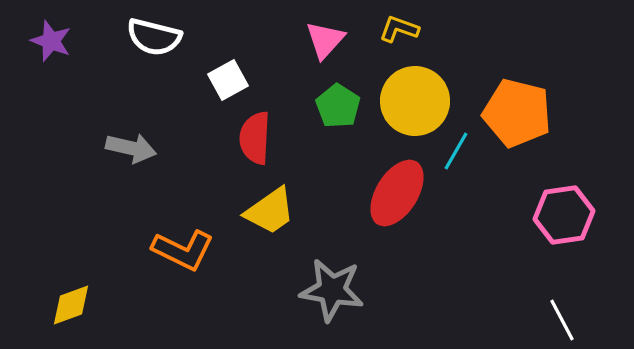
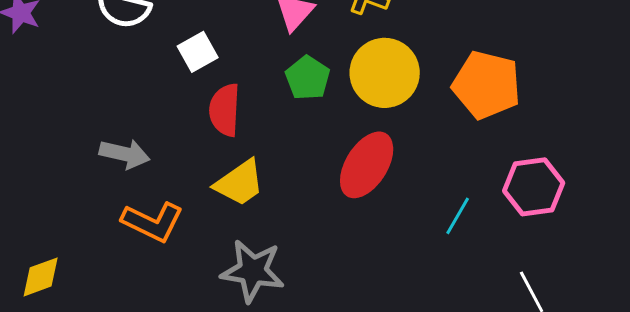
gray arrow: (131, 148) -> (125, 154), moved
cyan line: (456, 151) -> (458, 216), moved
gray star: (332, 290) -> (253, 271), moved

